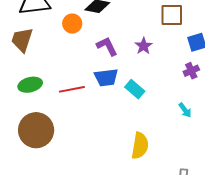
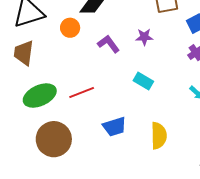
purple star: (144, 46) -> (144, 37), turned -30
blue trapezoid: (106, 77) -> (114, 127), moved
green ellipse: (30, 85) -> (40, 95), size x1.4

